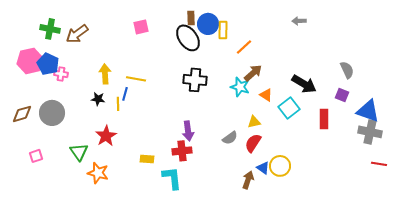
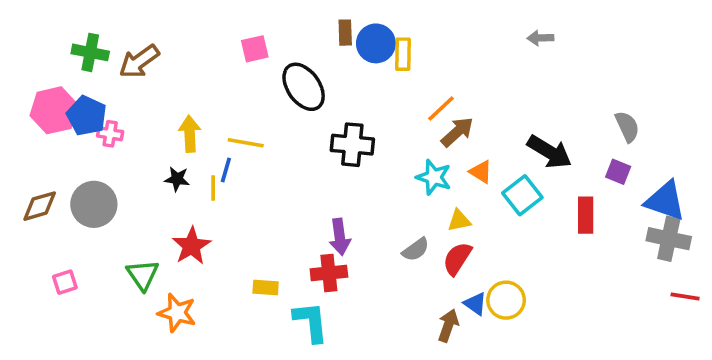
black ellipse: (188, 38) -> (304, 87), moved
orange line: (244, 47) -> (441, 108), moved
cyan star: (240, 87) -> (434, 177), moved

